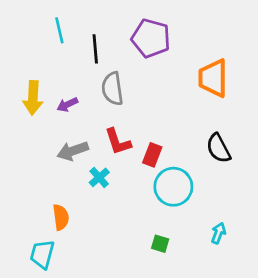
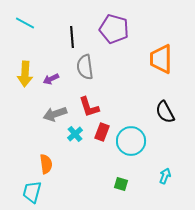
cyan line: (59, 30) -> (25, 23), moved, turned -48
red rectangle: (152, 155) -> (102, 132), moved

